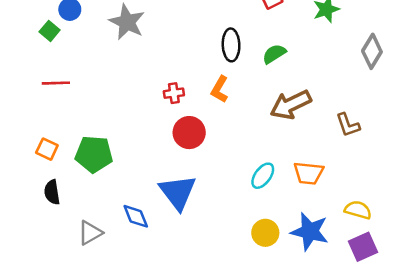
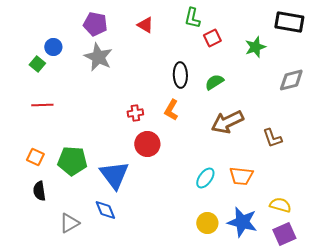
gray diamond: (372, 51) -> (291, 80), turned 44
blue triangle: (178, 192) -> (114, 175), moved

